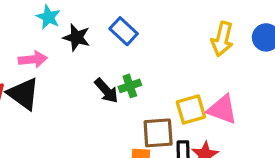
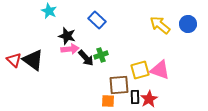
black star: (77, 37) -> (67, 36), moved
yellow arrow: (222, 39) -> (160, 25), turned 115
pink arrow: (33, 59) -> (70, 49), moved

